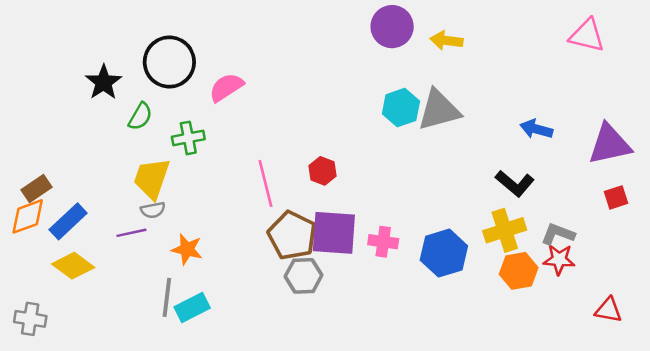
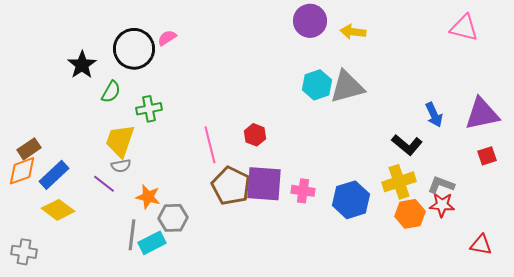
pink semicircle: (226, 87) -> (167, 38), moved, size x0.7
blue arrow: (536, 129) -> (434, 115), moved, turned -130
purple line: (131, 233) -> (104, 184), turned 50
gray hexagon: (303, 276) -> (173, 218), moved

